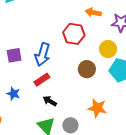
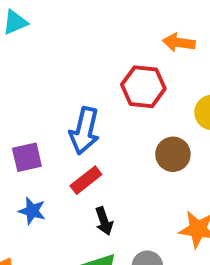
purple square: (14, 55) -> (27, 157), moved
black arrow: (50, 101) -> (104, 221), turned -136

